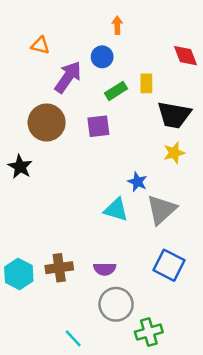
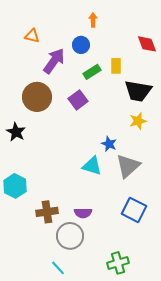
purple square: (98, 126) -> (78, 100), turned -30
cyan hexagon: (19, 274) -> (15, 186), moved
gray circle: (116, 304) -> (70, 236), moved

